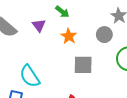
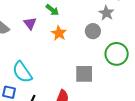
gray square: (83, 65) -> (84, 74), moved

